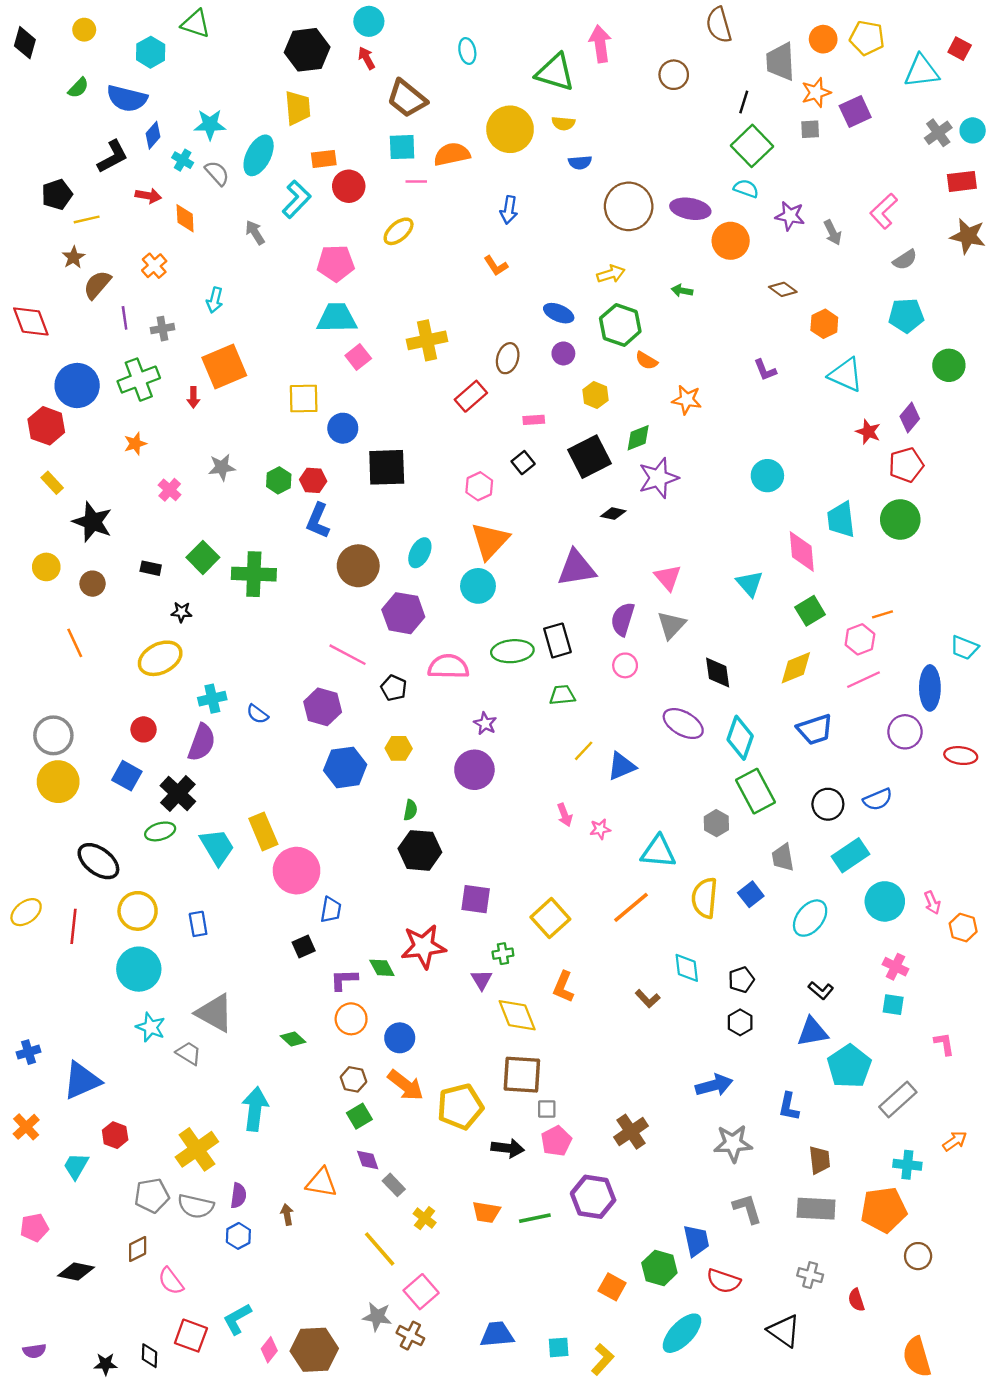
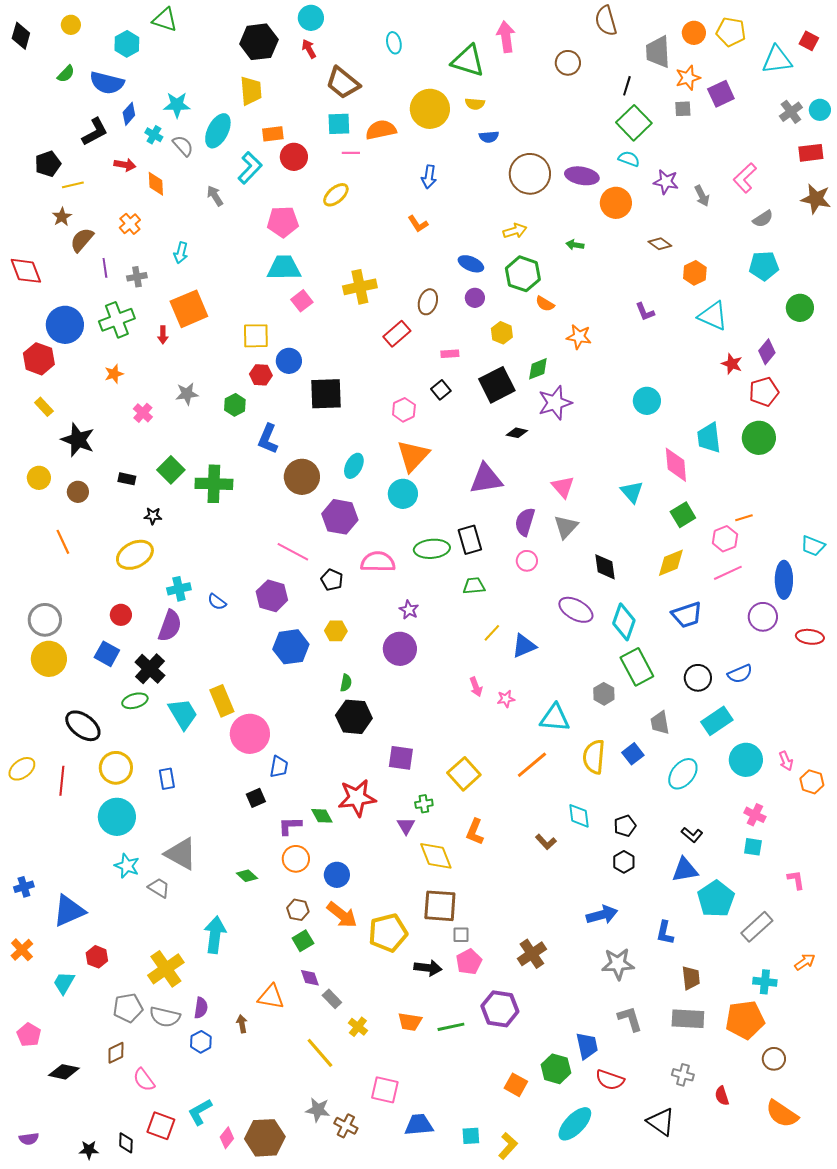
red hexagon: (313, 480) -> (261, 375), moved
pink pentagon: (34, 1228) -> (29, 1035), turned -30
pink square: (421, 1292) -> (385, 1090), moved, turned -36
orange semicircle: (917, 1357) -> (782, 1114), moved, turned -40

